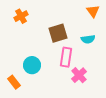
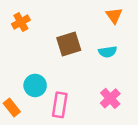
pink rectangle: (66, 57) -> (60, 105), moved
pink cross: (79, 75) -> (110, 98), moved

